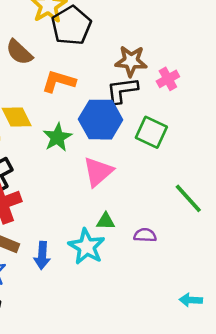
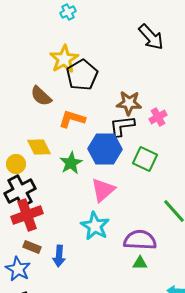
green triangle: (106, 221) -> (140, 263), moved
purple semicircle: (145, 235) -> (140, 240), size x1.8
cyan star: (87, 247) -> (95, 226), moved

